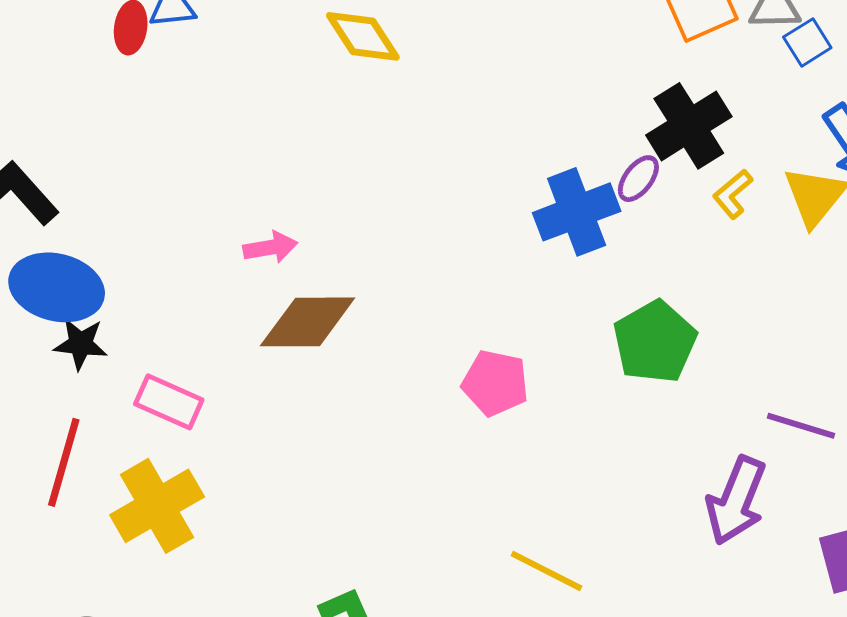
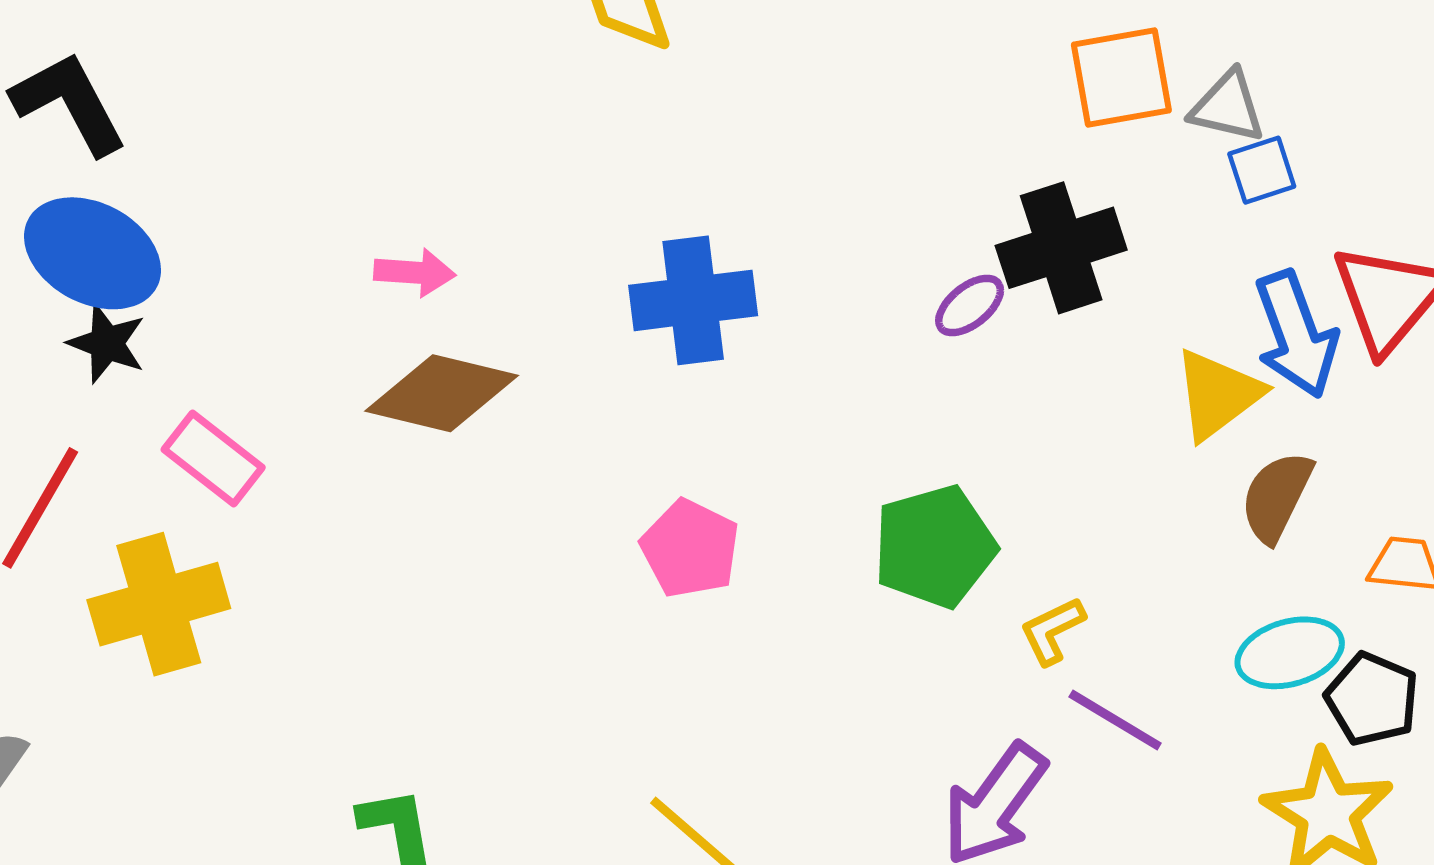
yellow L-shape: (733, 194) -> (1052, 631), moved
blue cross: (577, 212) -> (693, 300), moved

